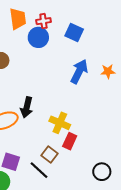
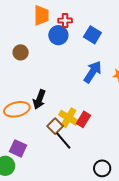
red rectangle: (70, 141) -> (83, 119), moved
brown square: (49, 154) -> (55, 126), moved
black line: (39, 170) -> (63, 141), moved

